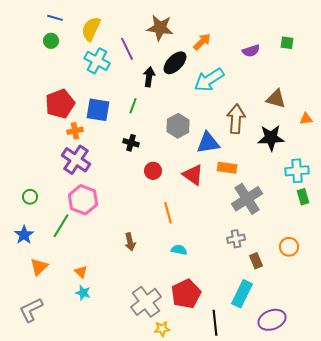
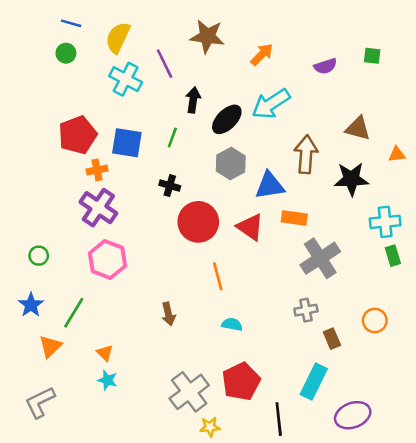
black ellipse: (175, 63) -> (227, 119), moved
red circle: (153, 171) -> (198, 222), size x1.8
green line: (61, 226) -> (74, 313), moved

